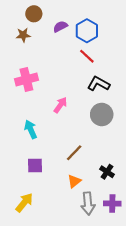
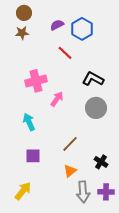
brown circle: (34, 14) -> (24, 13), moved
red line: (87, 56) -> (65, 53), moved
pink cross: (26, 80) -> (36, 81), moved

